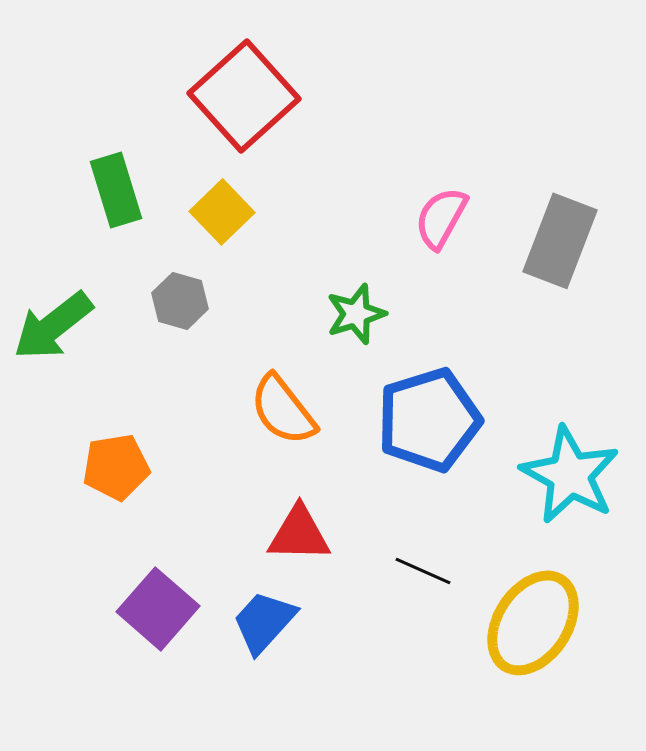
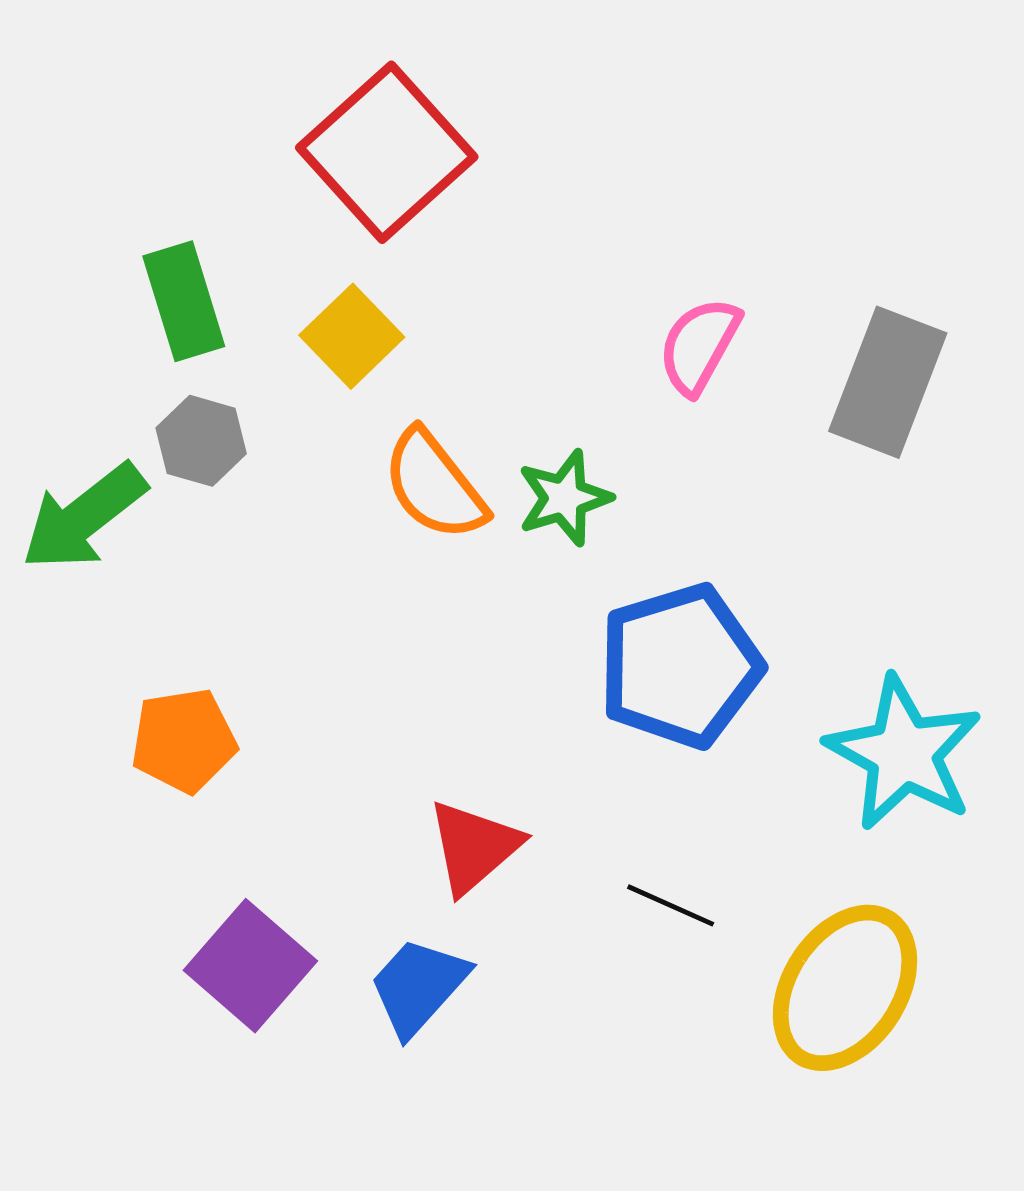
gray hexagon: (180, 301) -> (201, 441), moved
orange semicircle: (283, 410) -> (434, 485), moved
red triangle: (299, 534) -> (474, 847), turned -42

